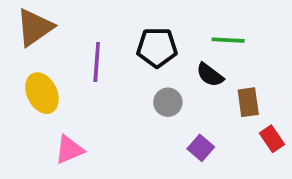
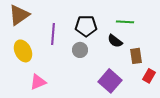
gray circle: (168, 102) -> (80, 50), moved
red rectangle: (272, 139) -> (149, 76), turned 64
purple square: (201, 148) -> (110, 81), size x1.6

